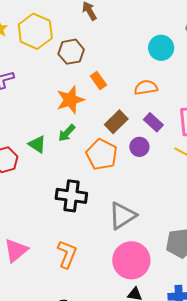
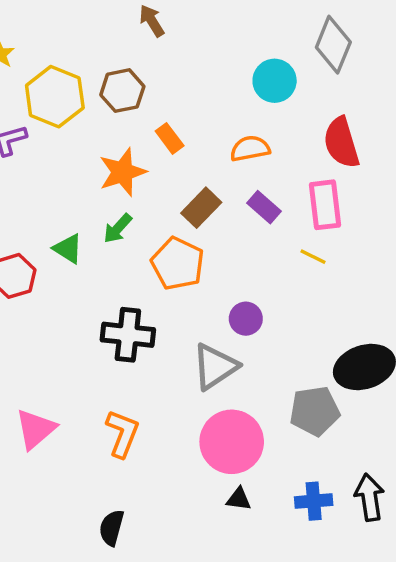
yellow hexagon: (35, 31) -> (55, 97), moved
purple circle: (139, 147) -> (246, 319), moved

